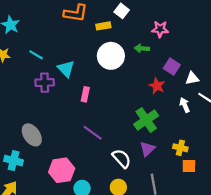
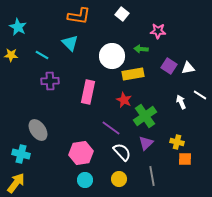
yellow rectangle: (103, 26) -> (133, 74), moved, size x1.5
cyan triangle: (66, 69) -> (70, 43), moved
white triangle: (192, 78) -> (188, 68), moved
red star: (157, 86) -> (124, 100), moved
pink rectangle: (85, 94) -> (88, 92), size x1.6
purple line: (93, 133) -> (111, 128), moved
pink hexagon: (62, 170) -> (81, 153), moved

